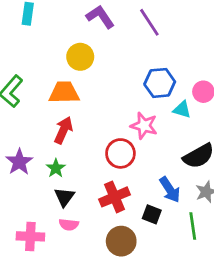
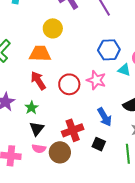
red arrow: (63, 130) -> (38, 81), turned -60
red circle: (120, 153) -> (69, 84), moved
blue arrow: (170, 190) -> (105, 117), moved
brown circle: (121, 241) -> (60, 152), moved

